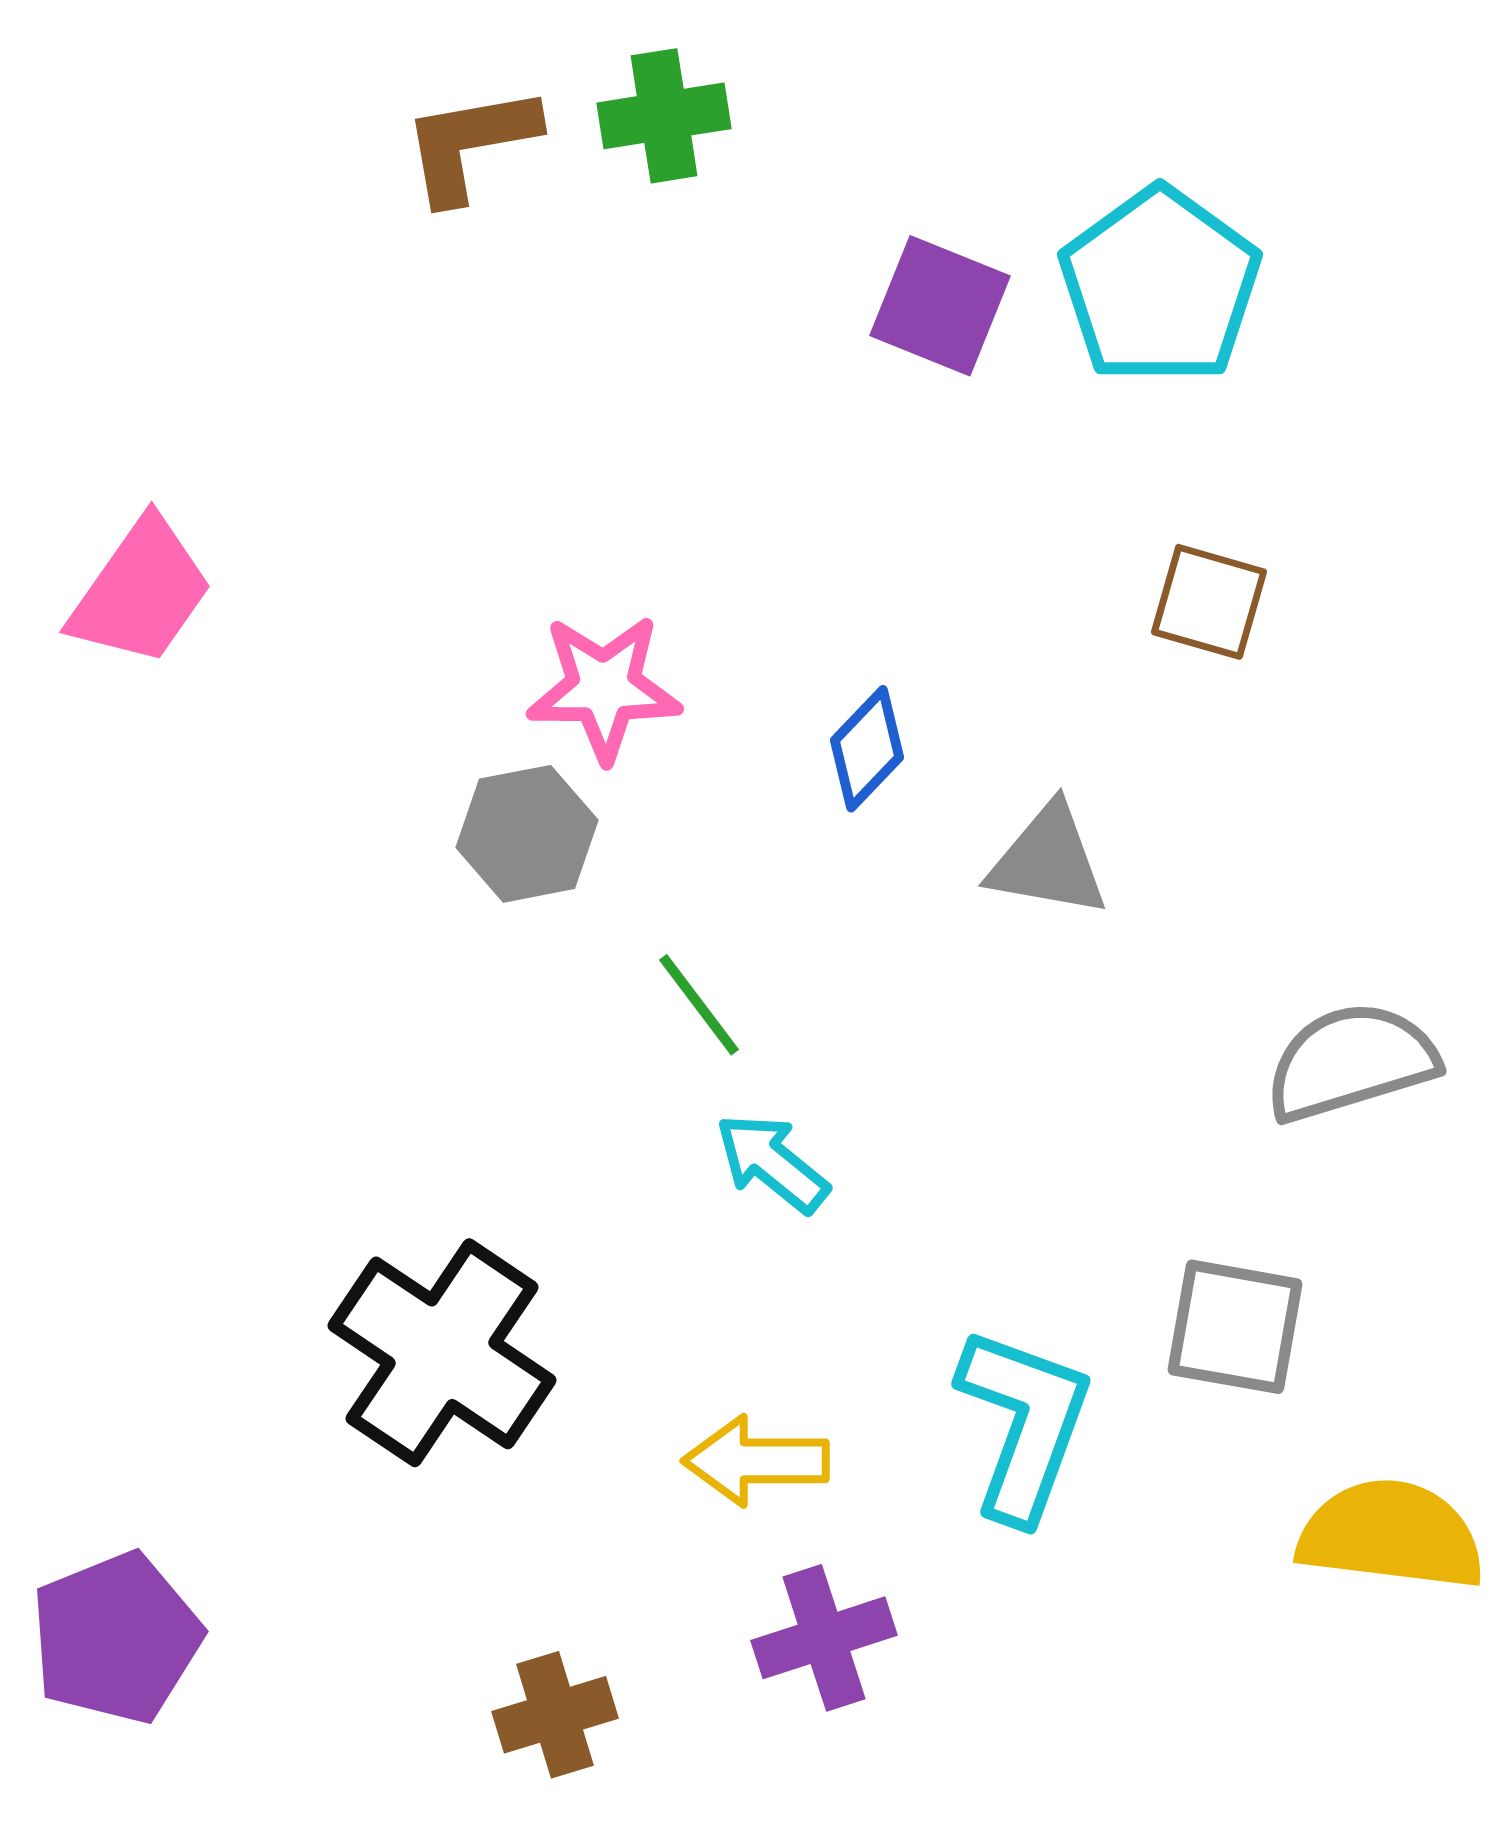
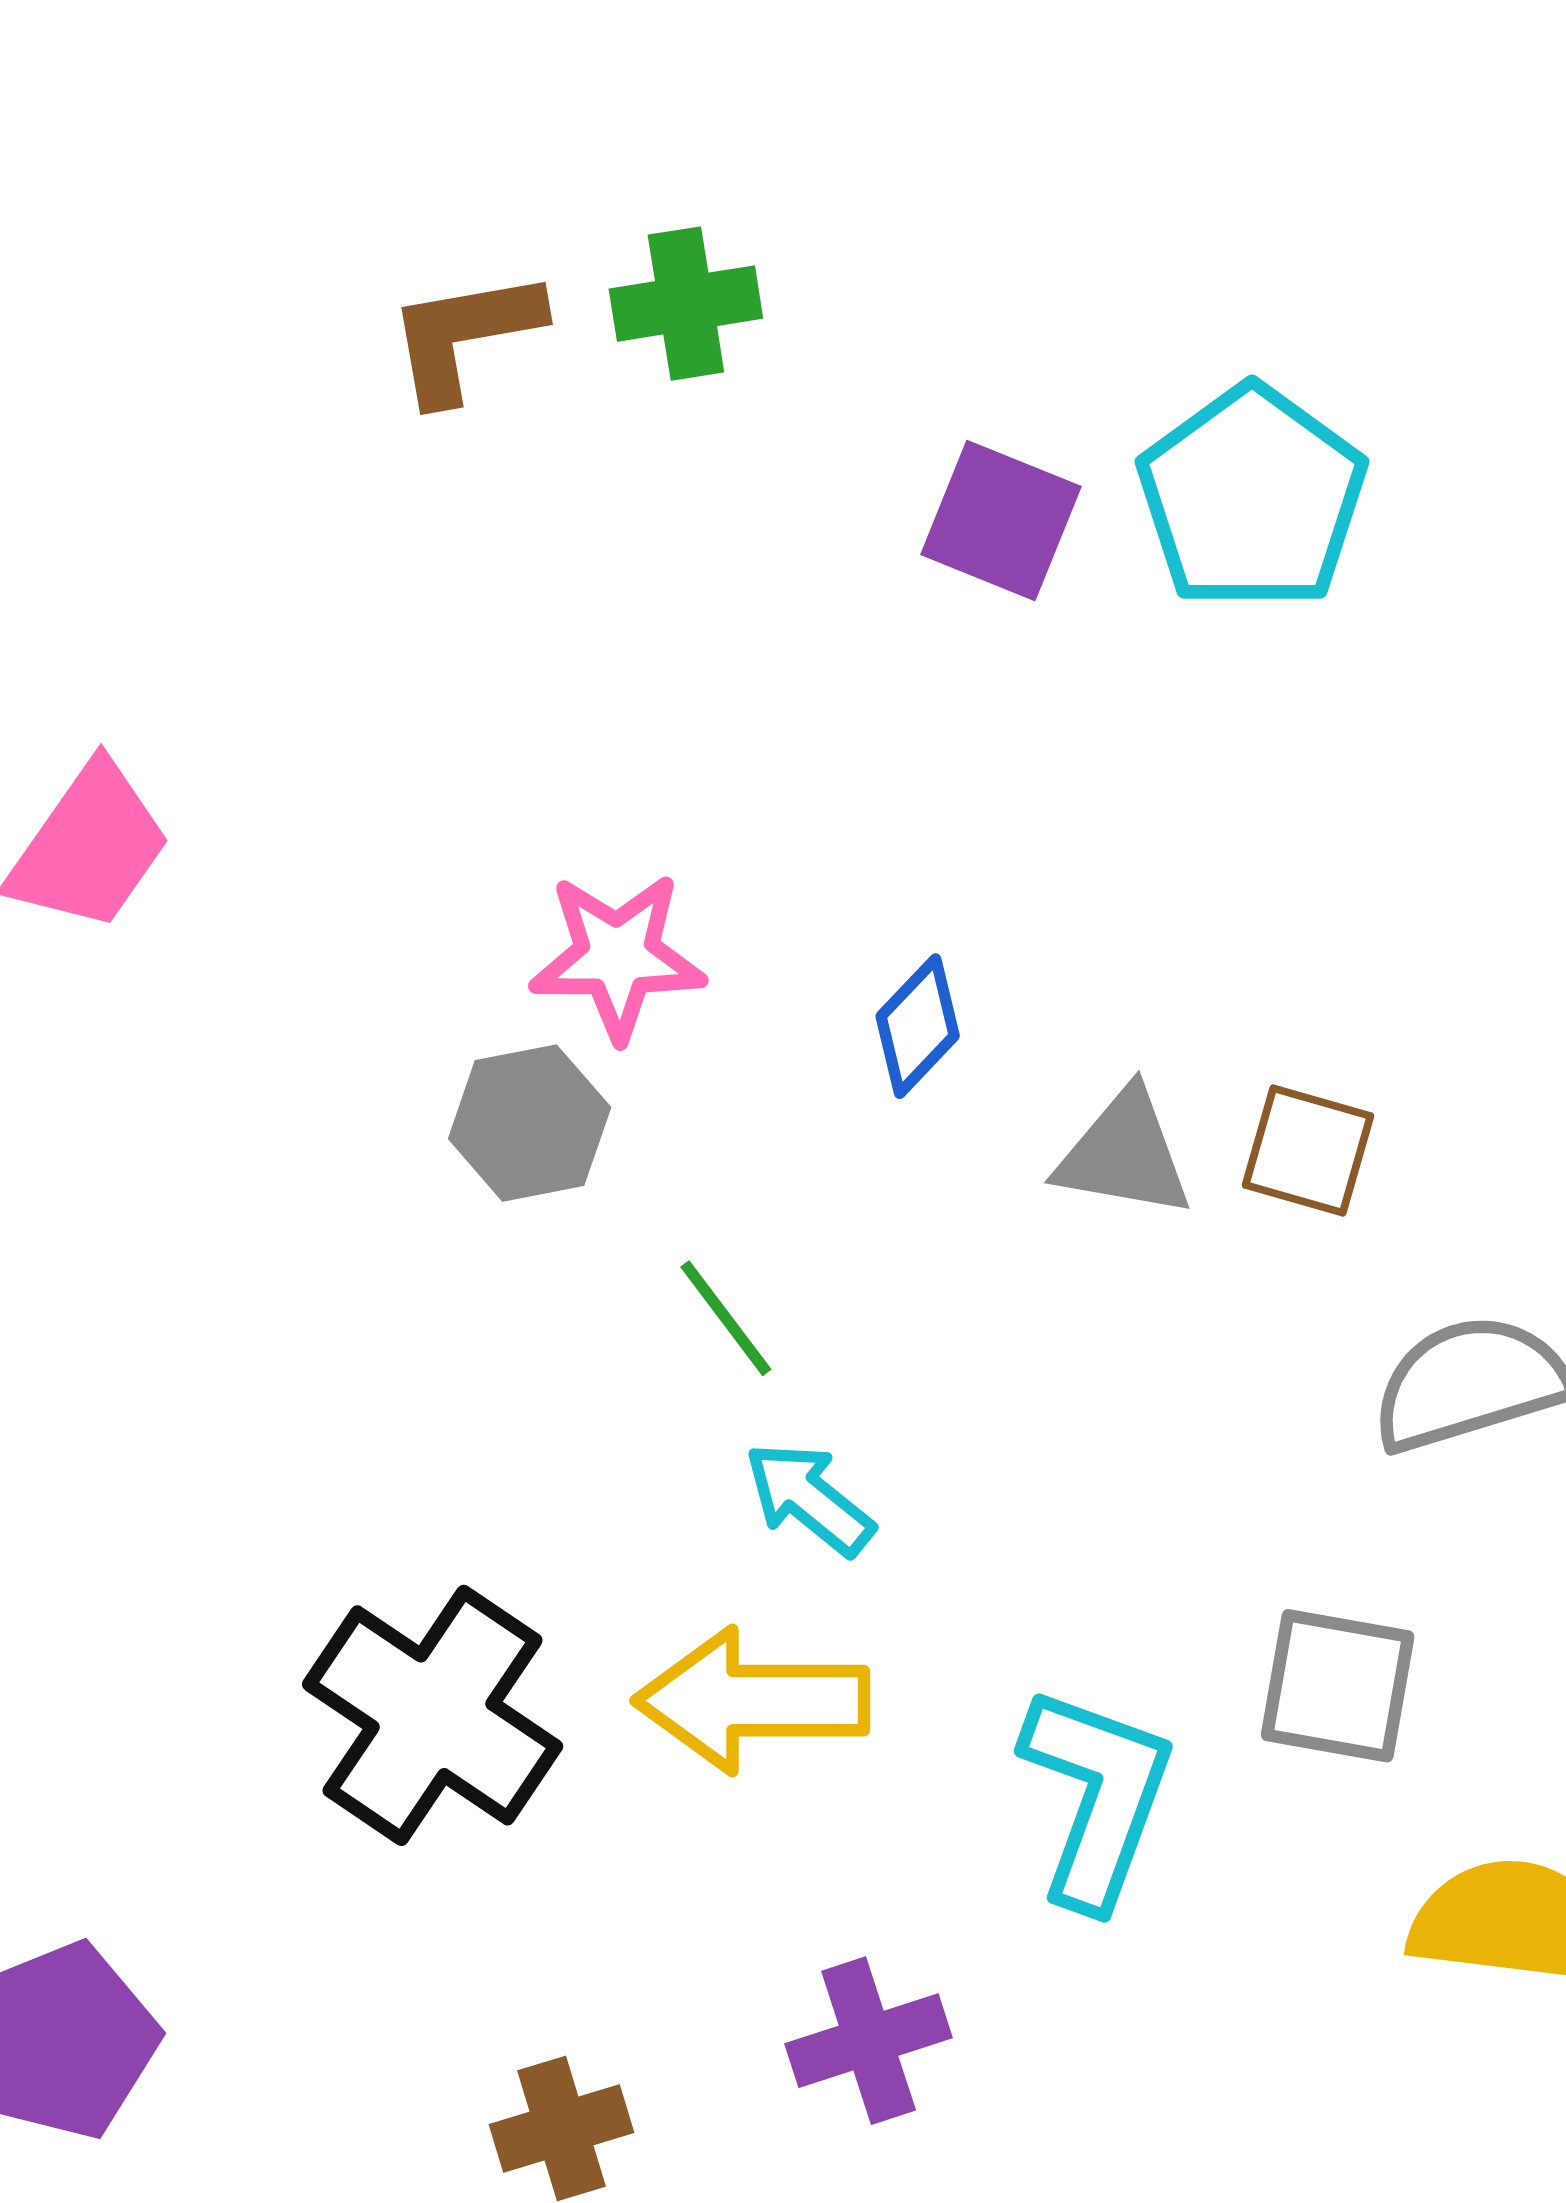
brown square: (1209, 602) -> (1308, 1150), moved
yellow arrow: (756, 1461) -> (752, 1701), moved, size x1.4

